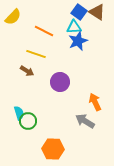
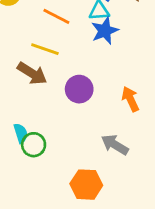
brown arrow: (27, 71) -> (32, 73), size x1.5
orange arrow: (95, 102) -> (130, 99), moved
orange hexagon: (53, 149) -> (86, 185), moved

